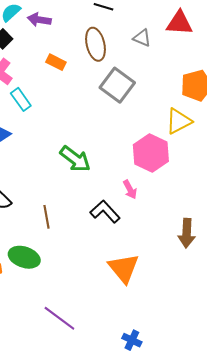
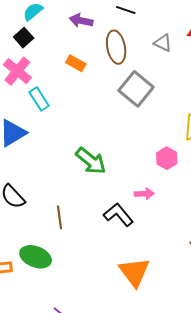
purple arrow: (39, 20) -> (81, 21), moved
pink hexagon: (151, 153) -> (167, 158), size x0.6
pink arrow: (130, 189) -> (144, 194), turned -66

